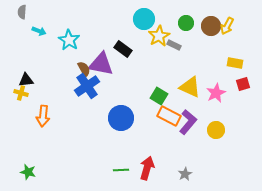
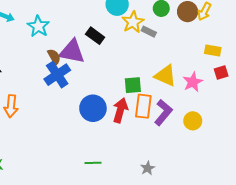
green square: (159, 96) -> (133, 85), turned -36
orange rectangle: (169, 116) -> (143, 106), turned 70
red arrow: (147, 168) -> (120, 110), moved
gray star: (185, 174) -> (148, 168), moved

